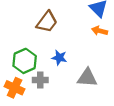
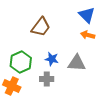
gray triangle: (87, 78) -> (77, 63), moved
gray cross: (40, 80) -> (47, 79), moved

